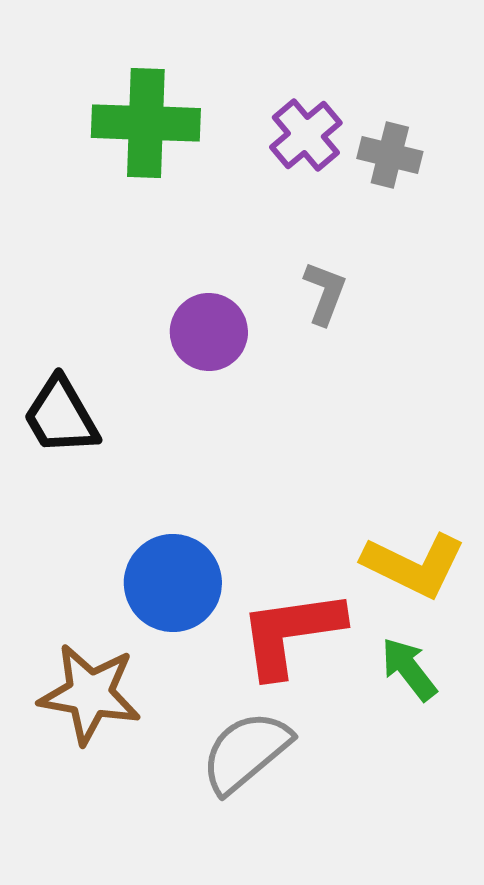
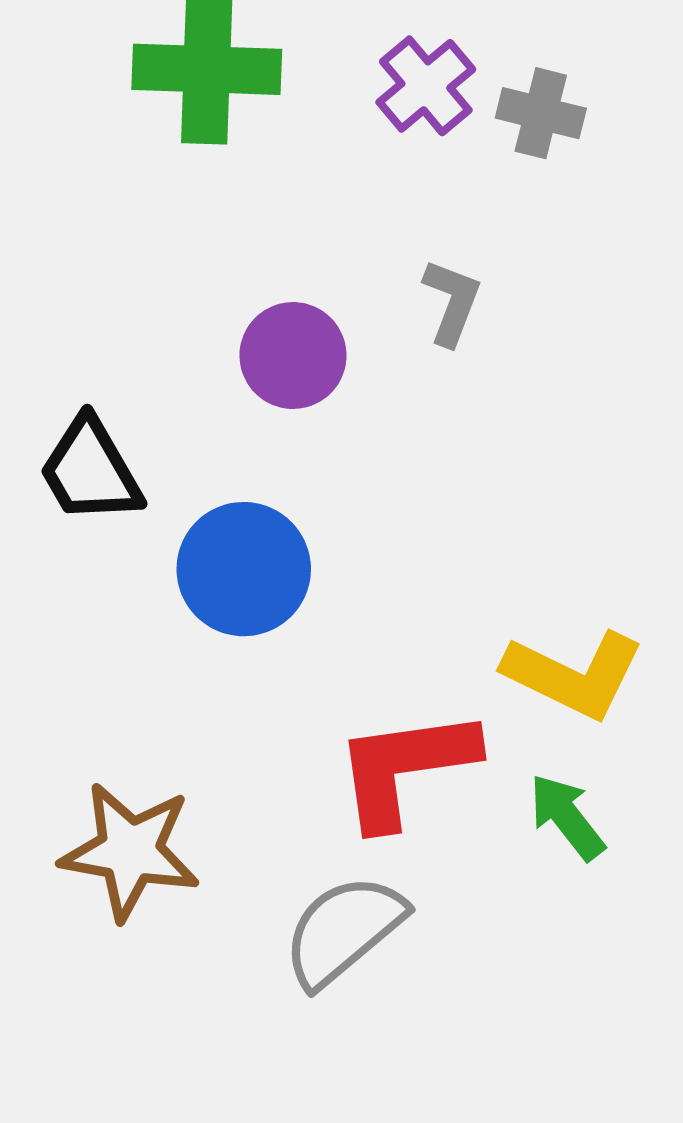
blue circle: (173, 583) -> (244, 569), moved

